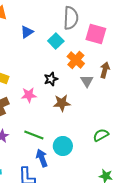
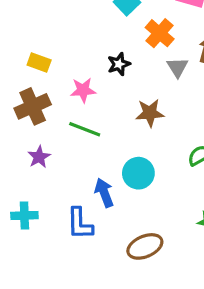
brown star: (62, 103) -> (150, 113), moved
green line: (34, 135) -> (85, 129), moved

